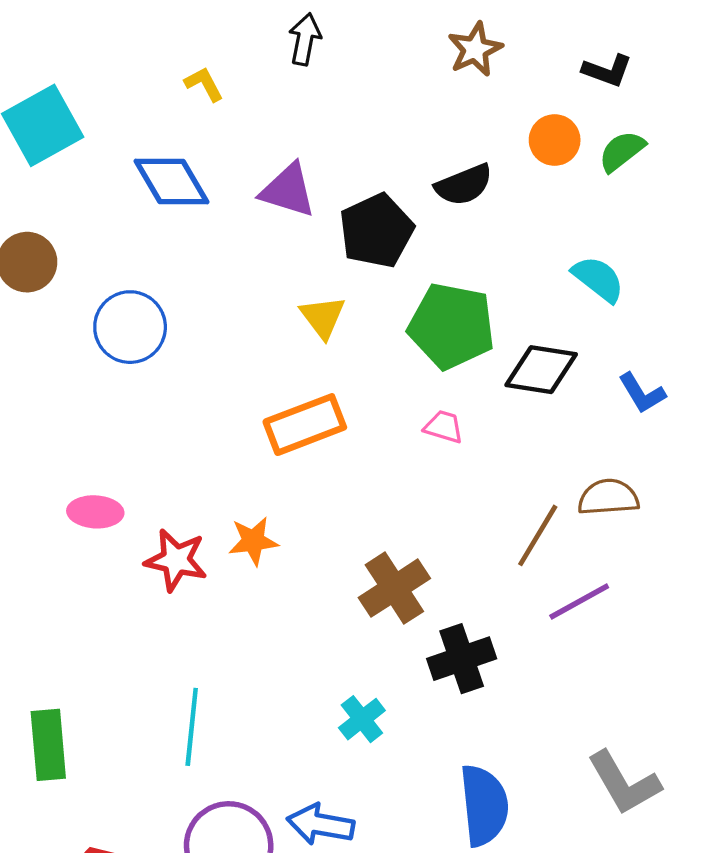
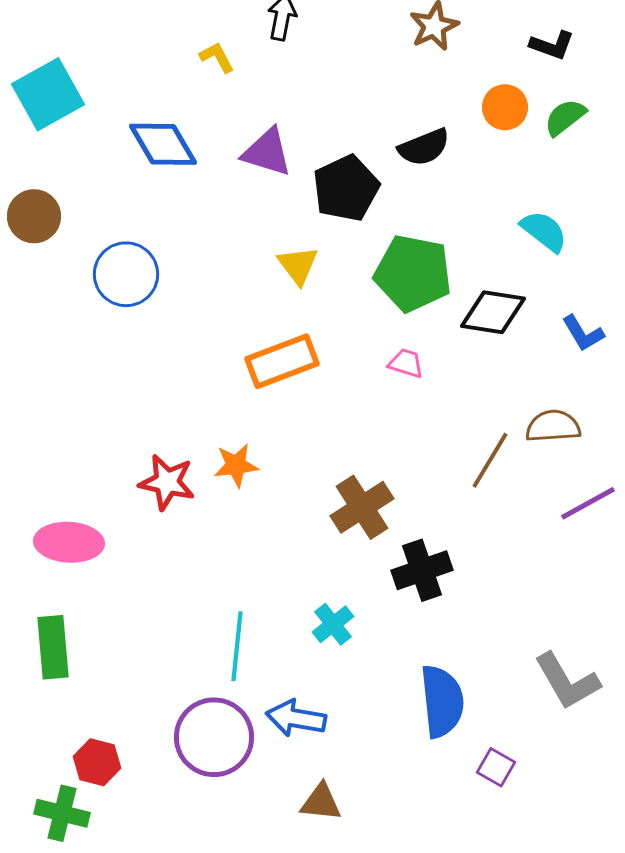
yellow L-shape: (204, 84) -> (217, 57), moved
pink ellipse: (95, 512) -> (69, 542), moved, size x1.4
purple line: (579, 601) -> (588, 503), moved
cyan line: (192, 727) -> (237, 646), moved

